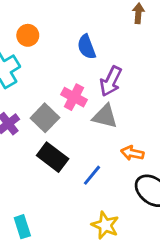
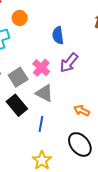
gray triangle: (105, 116) -> (44, 93), moved
orange arrow: (132, 153) -> (82, 110), moved
blue line: (92, 175) -> (41, 124), turned -42

